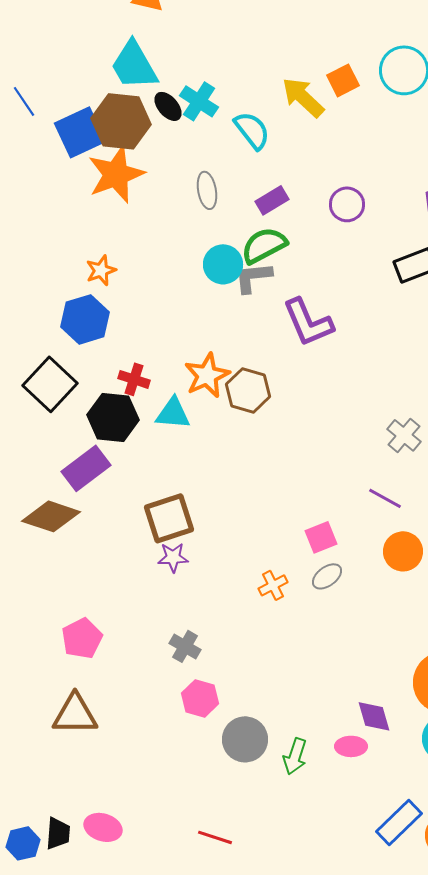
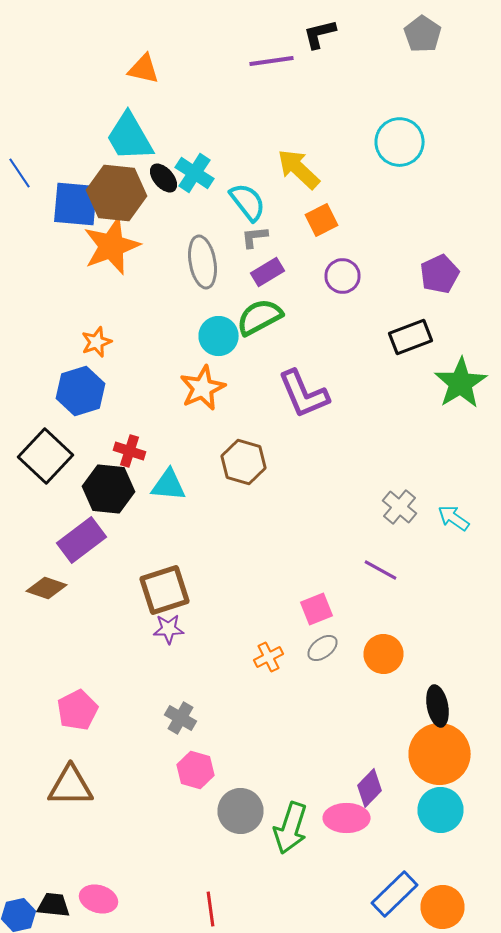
orange square: (343, 80) -> (322, 220), moved
blue square: (80, 132) -> (76, 204), turned 30
gray ellipse: (207, 190) -> (202, 262), size x1.4
gray L-shape: (253, 277) -> (254, 237), moved, size x0.7
orange star: (207, 375) -> (202, 388), moved
brown diamond: (51, 516) -> (46, 588), size x0.7
orange circle: (403, 551) -> (384, 654), moved
purple diamond: (374, 716) -> (370, 788), turned 60
pink ellipse: (351, 746) -> (346, 818), size x1.4
green arrow: (295, 756) -> (290, 828), size x1.4
black trapezoid: (58, 833) -> (54, 905), turned -88
red line: (215, 837) -> (210, 909), turned 64

